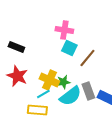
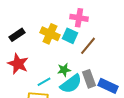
pink cross: (64, 30) -> (79, 18), moved
black rectangle: (16, 47) -> (17, 35), turned -56
yellow cross: (49, 80) -> (50, 34), moved

